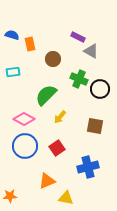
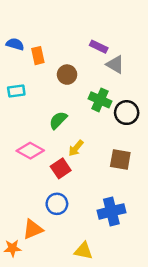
green semicircle: (46, 95) -> (58, 120), size x0.7
blue circle: (25, 146) -> (57, 204), moved, size x0.7
red square: (57, 148) -> (61, 168), moved
orange triangle: (47, 181) -> (33, 229), moved

